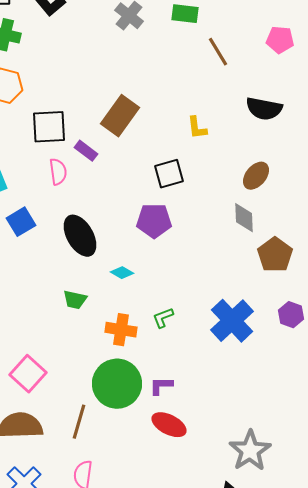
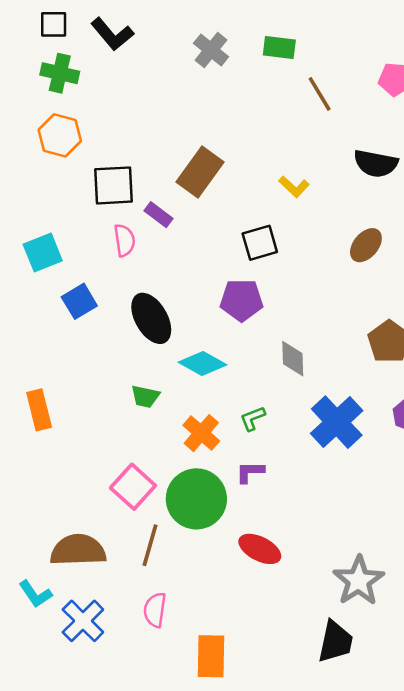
yellow L-shape: (197, 128) -> (294, 187), turned -40
gray diamond: (244, 218) -> (293, 359), moved
cyan diamond: (122, 273) -> (202, 364), size x1.6
orange cross: (121, 330) -> (201, 433), turned 32
pink square: (28, 374) -> (133, 487), moved
purple L-shape: (161, 386) -> (250, 472), moved

